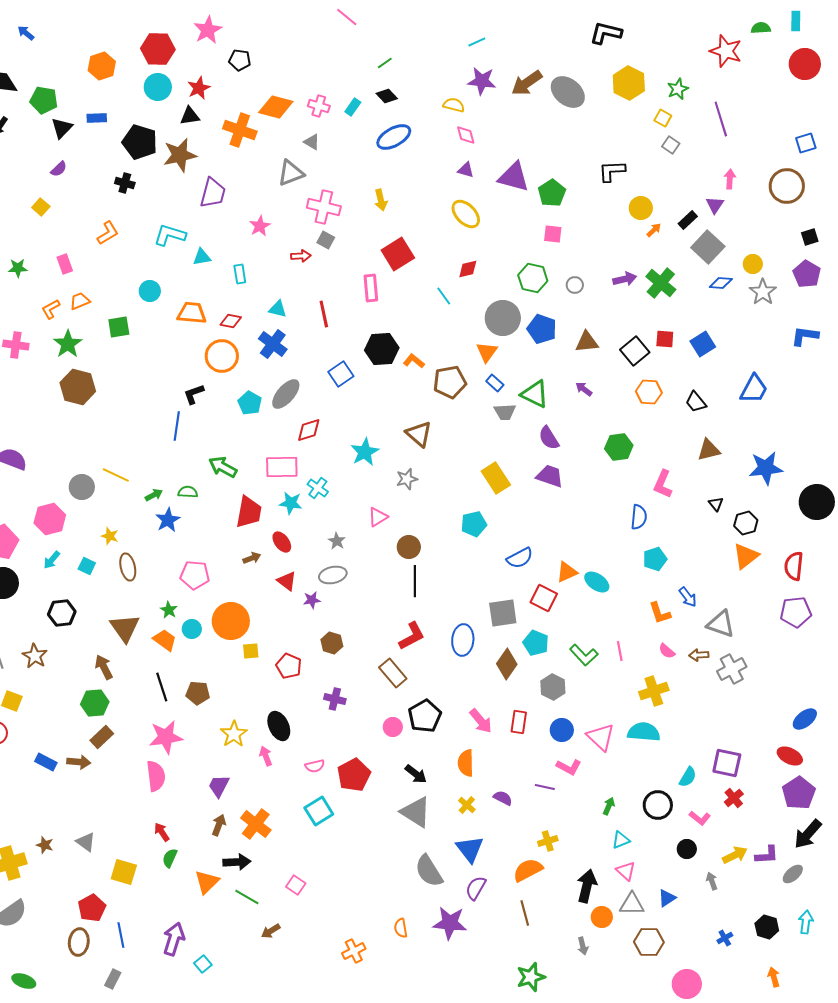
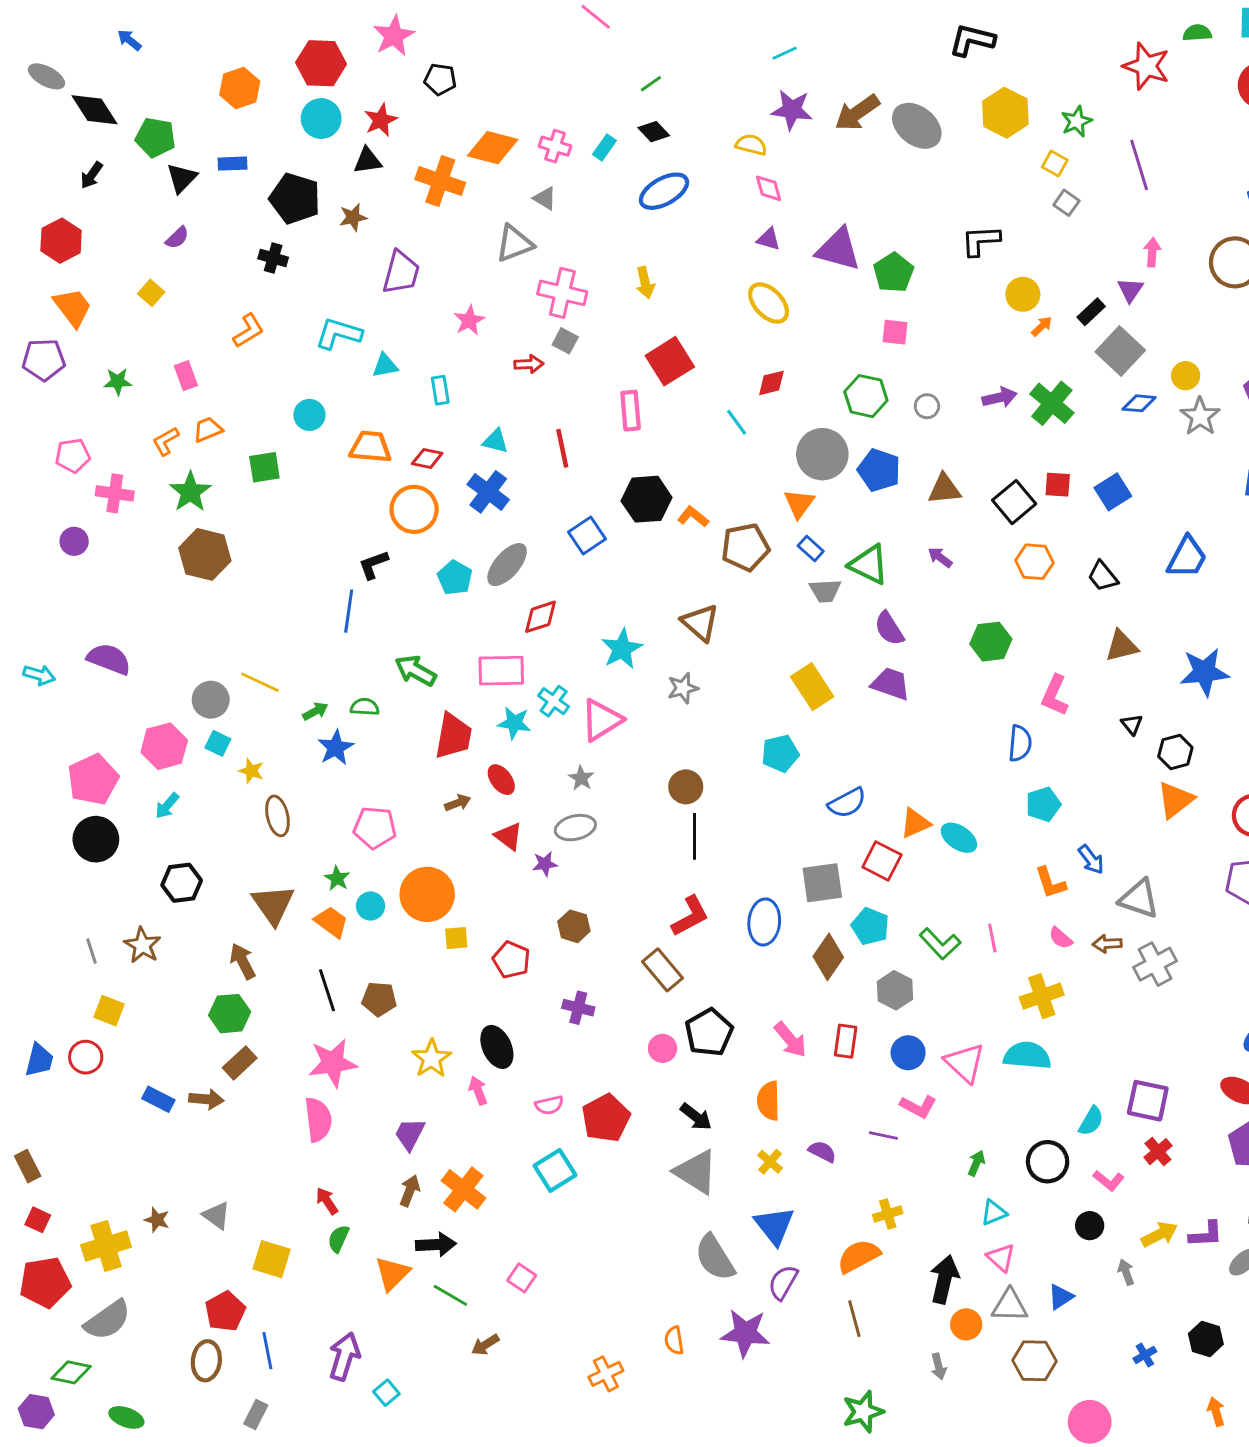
brown star: (180, 155) -> (353, 217), size x0.6
pink triangle: (378, 517) -> (602, 720), moved, size x1.5
cyan square: (87, 566) -> (218, 743), moved

